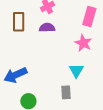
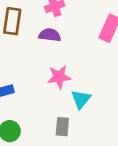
pink star: (83, 43) -> (59, 77), moved, turned 30

